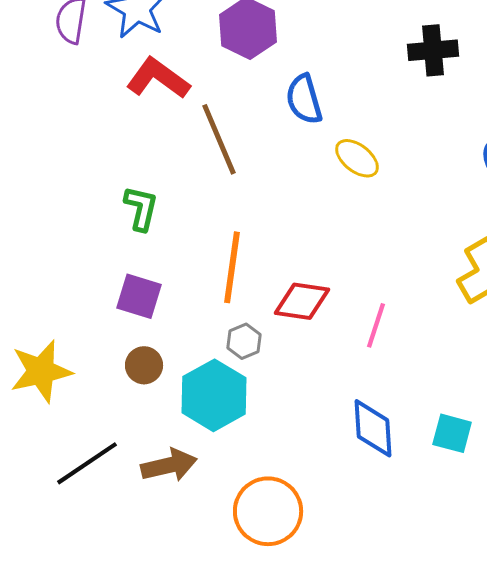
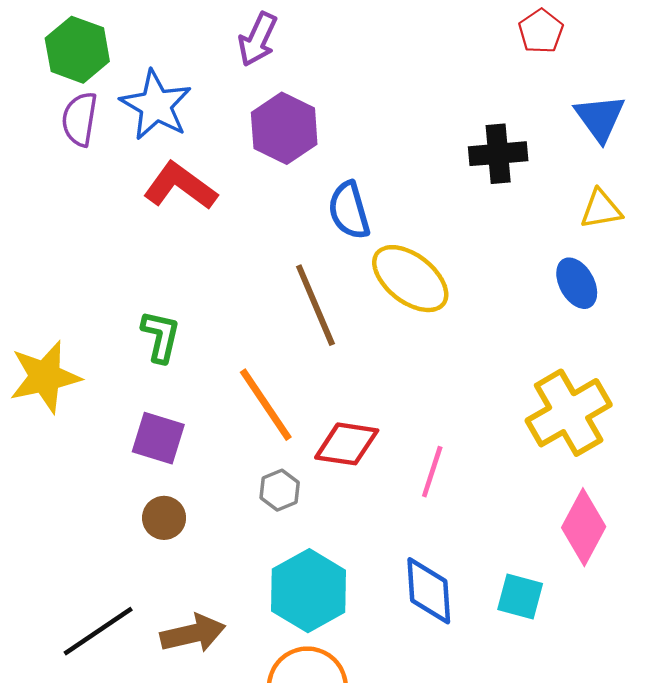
brown line: (219, 139) -> (315, 305), moved
yellow ellipse: (357, 158) -> (410, 279), size x1.5
orange line: (232, 267) -> (266, 405), turned -42
yellow star: (41, 371) -> (45, 377), moved
cyan hexagon: (214, 395) -> (309, 591), moved

